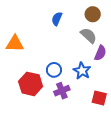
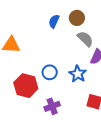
brown circle: (93, 14) -> (77, 18), moved
purple cross: (62, 91) -> (52, 106), moved

